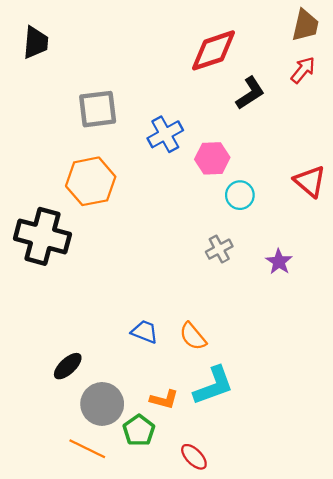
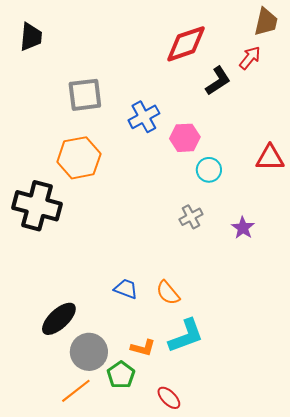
red arrow: (303, 70) -> (250, 58), moved
red triangle: (310, 181) -> (270, 158), turned -40
black ellipse: (68, 366) -> (59, 319), size x1.4
orange line: (87, 449) -> (76, 391), turned -64

